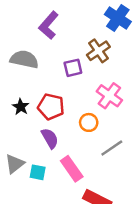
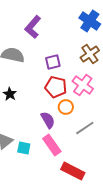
brown cross: (98, 51) -> (90, 54), moved
red pentagon: (51, 107) -> (56, 87), moved
purple semicircle: (50, 138) -> (48, 120), moved

